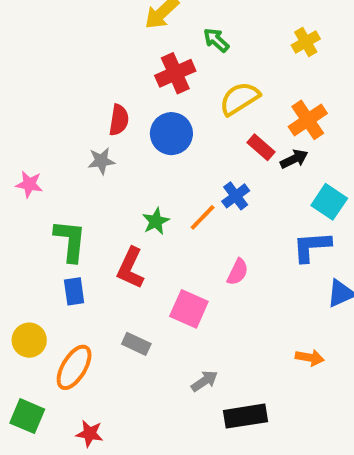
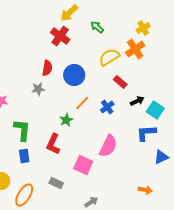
red cross: (175, 73) -> (60, 36), moved, turned -30
orange cross: (308, 120) -> (135, 49), moved
black arrow: (294, 159) -> (137, 101), moved
orange line: (203, 217) -> (82, 103), moved
pink semicircle: (238, 272) -> (108, 146), size x1.6

